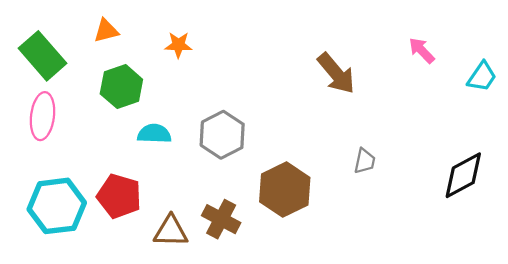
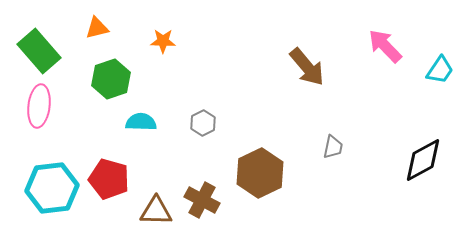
pink arrow: (422, 50) -> (385, 46), size x1.4
gray hexagon: (222, 135) -> (203, 123), size x0.6

